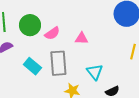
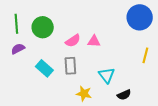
pink semicircle: (52, 33) -> (73, 41), moved
gray rectangle: (58, 63) -> (70, 66), size x0.7

